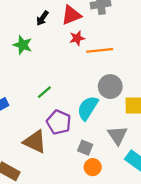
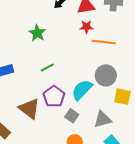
green star: (23, 45) -> (37, 33), moved
gray triangle: (118, 135) -> (103, 119), turned 36
gray square: (85, 148) -> (72, 116), moved

